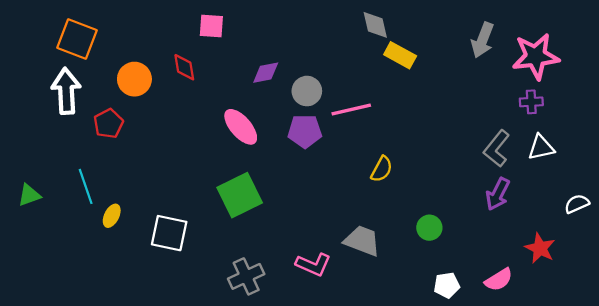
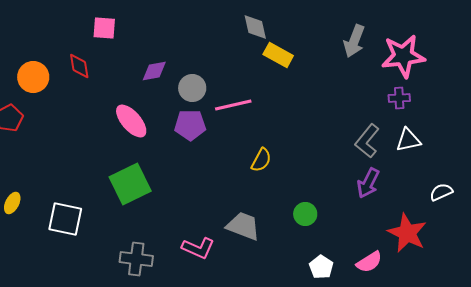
red star: (540, 248) -> (407, 233), size x1.4
gray cross: (246, 276) -> (136, 259), turned 32
white pentagon: (447, 285) -> (321, 267), turned -30

